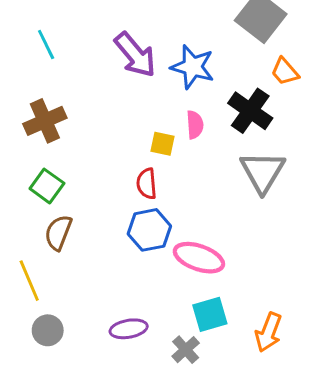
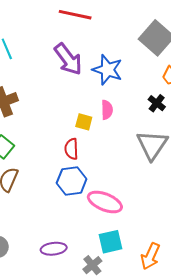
black cross: (250, 111) -> (157, 103), moved, size x0.6

